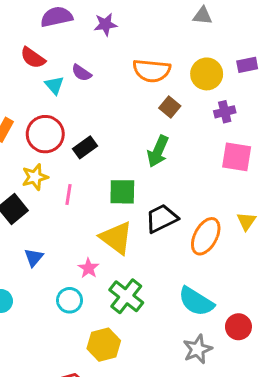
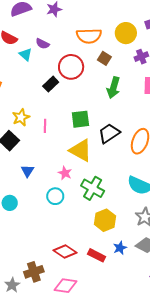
red circle: (45, 134) -> (71, 67), moved
black rectangle: (85, 147) -> (51, 84), moved
green arrow: (158, 151) -> (113, 88), moved
yellow hexagon: (104, 345) -> (105, 220), moved

